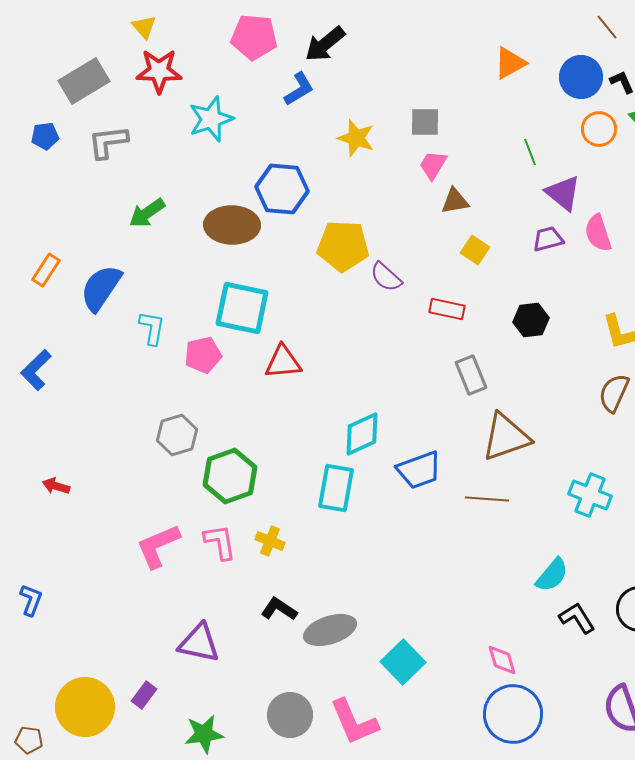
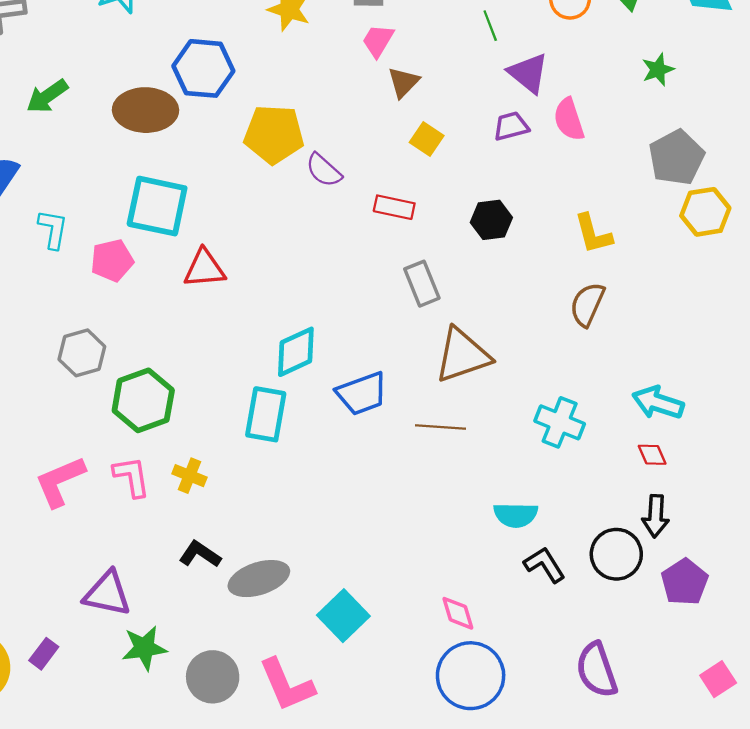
brown triangle: (455, 201) -> (403, 82), turned -36
cyan semicircle: (552, 575) -> (516, 515), turned 51
green star: (204, 734) -> (144, 648), moved

